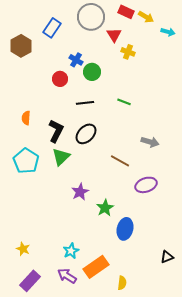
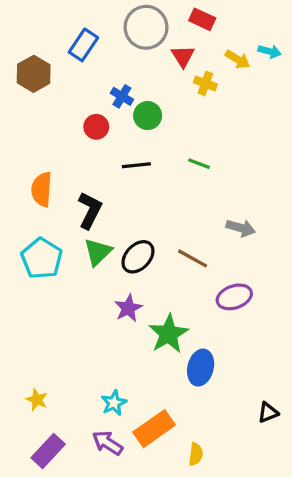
yellow arrow: (146, 17) -> (237, 59), moved
orange semicircle: (26, 118) -> (42, 189), size x1.5
black ellipse: (86, 134) -> (138, 257), moved
green star: (105, 208) -> (168, 334), size x1.4

